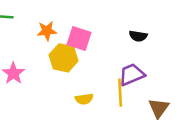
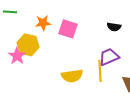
yellow hexagon: (64, 58) -> (28, 45), moved
yellow semicircle: (84, 99) -> (72, 76), size x1.5

